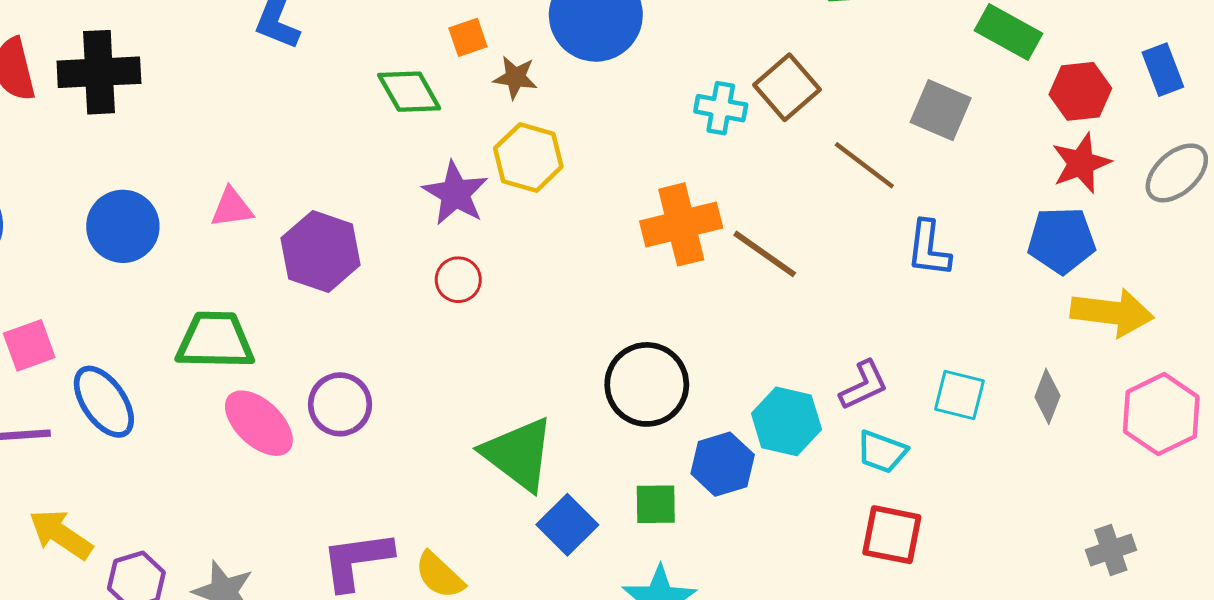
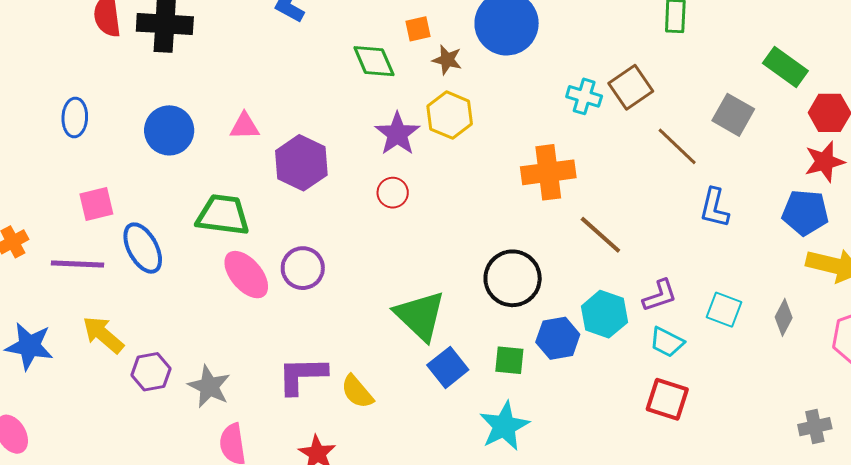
brown line: (765, 254) -> (600, 235), moved

